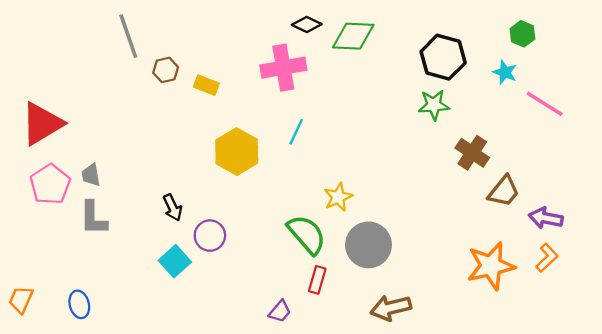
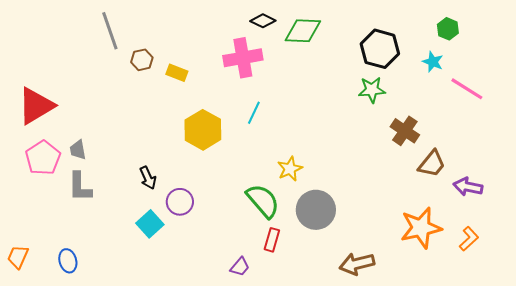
orange L-shape: (547, 258) -> (469, 239), moved
brown arrow: (391, 308) -> (357, 264), moved

